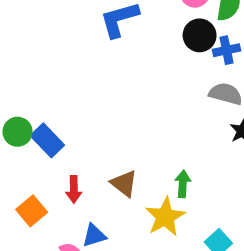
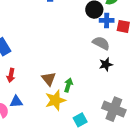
brown triangle: (124, 183) -> (49, 79), moved

